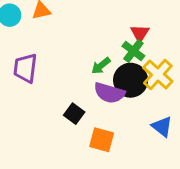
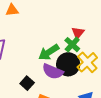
green arrow: (101, 66) -> (49, 52), size x1.5

